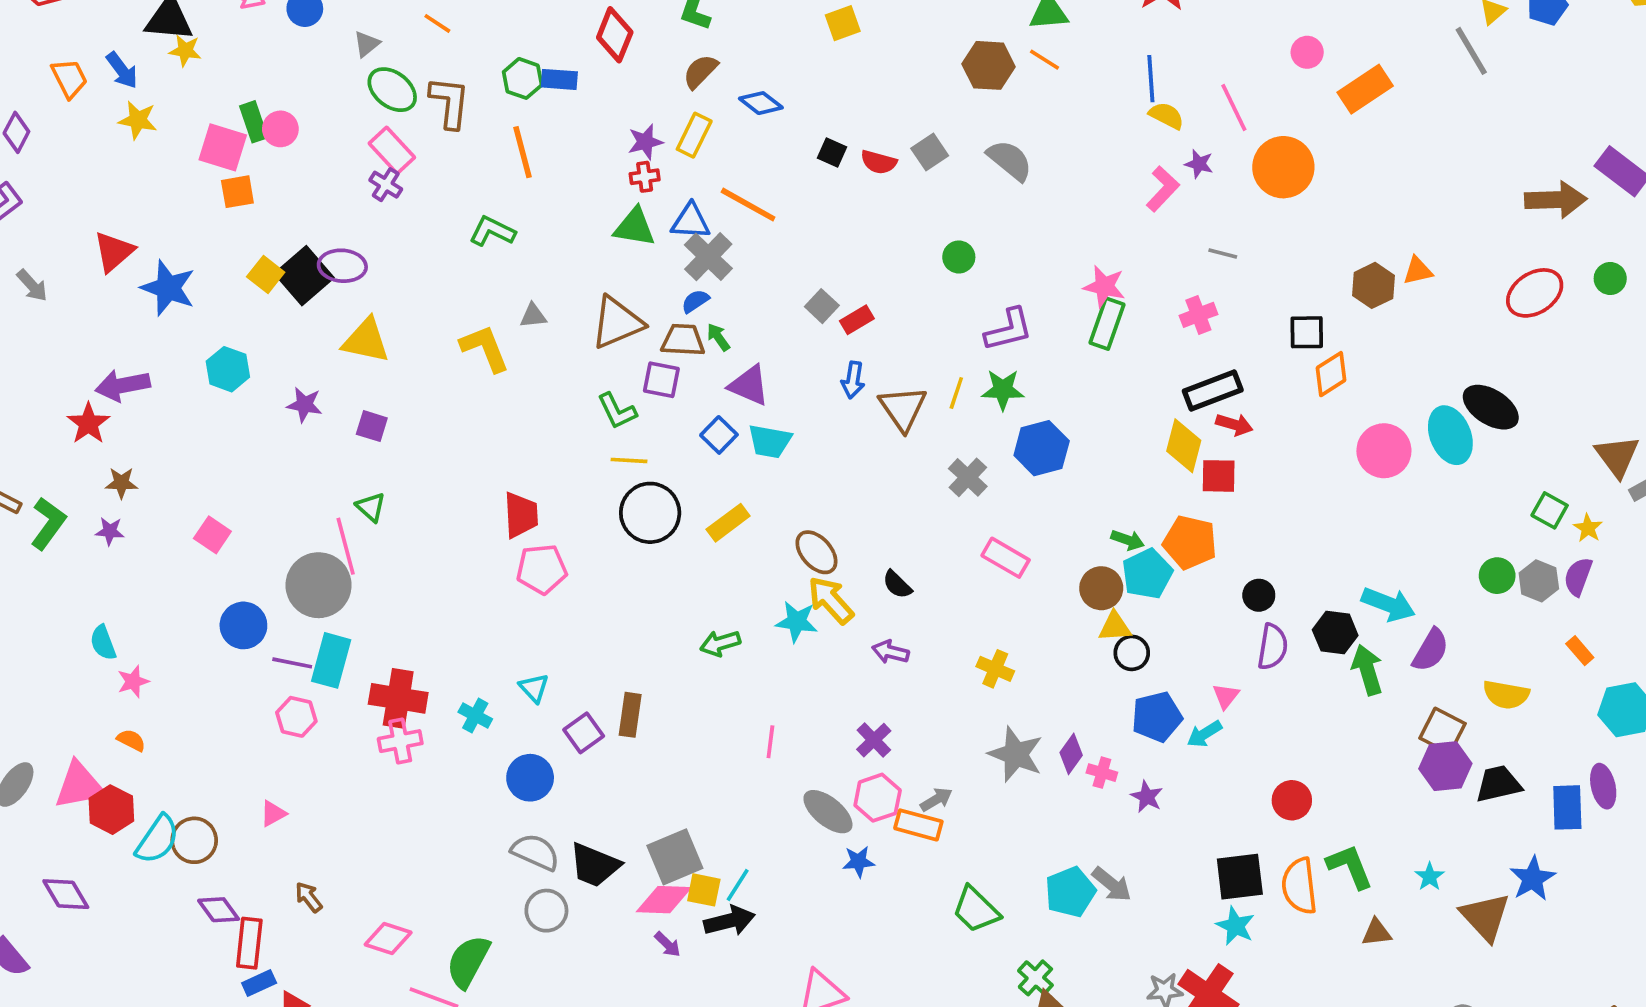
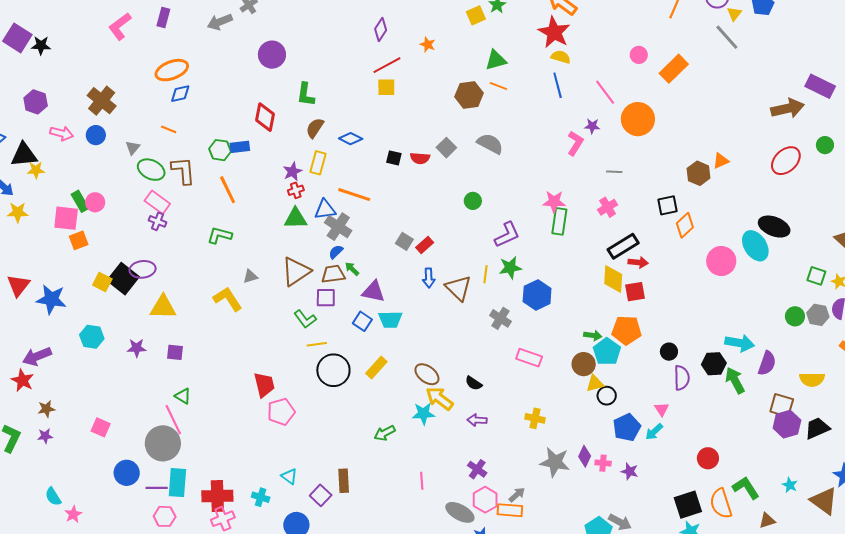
yellow square: (843, 23) -> (386, 87), turned 30
yellow semicircle: (1166, 116) -> (561, 57), moved

